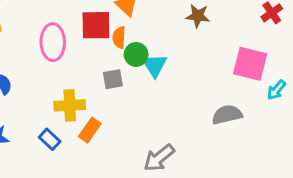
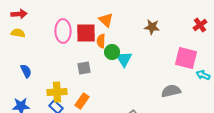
pink ellipse: (53, 42) -> (63, 31), moved
gray square: (113, 79) -> (84, 68), moved
cyan arrow: (276, 90) -> (203, 75), turned 72
yellow cross: (70, 105) -> (57, 92), moved

